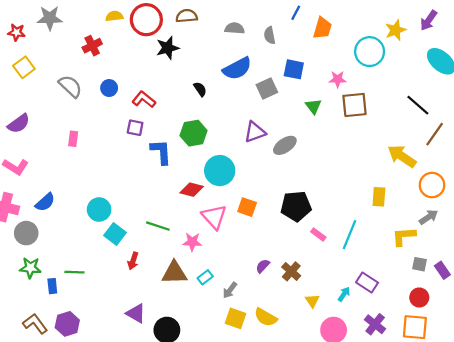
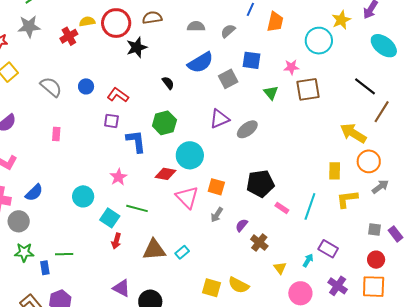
gray semicircle: (270, 35) -> (228, 31), turned 63
red cross: (92, 46) -> (69, 36), moved
orange circle: (432, 185) -> (369, 161), moved
cyan square: (115, 234) -> (110, 218), moved
yellow L-shape: (404, 236) -> (347, 199), moved
pink star: (192, 242) -> (118, 177), moved, turned -30
purple semicircle: (263, 266) -> (242, 225), moved
gray arrow: (230, 290) -> (217, 215), moved

